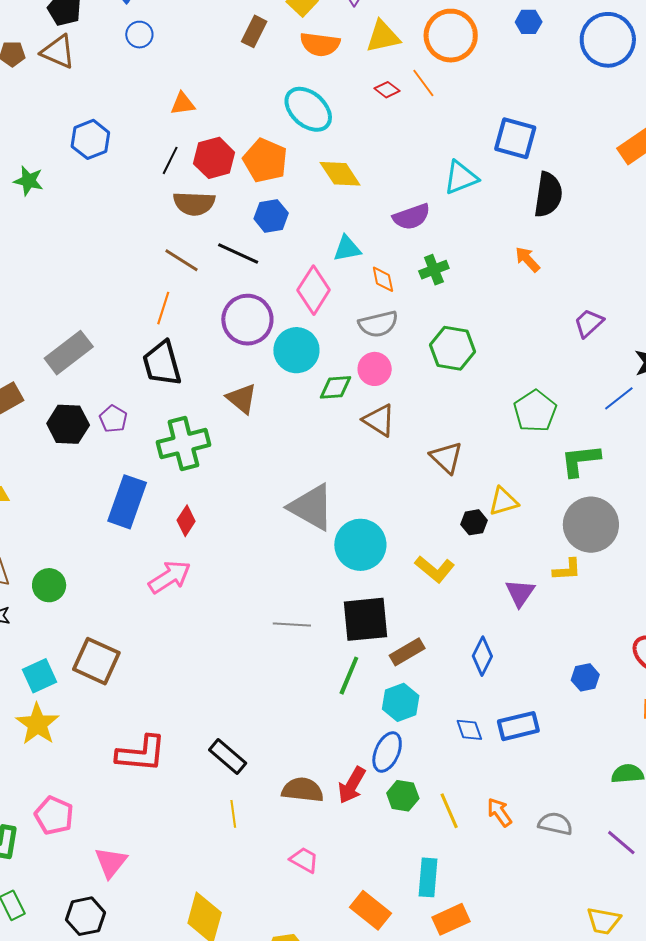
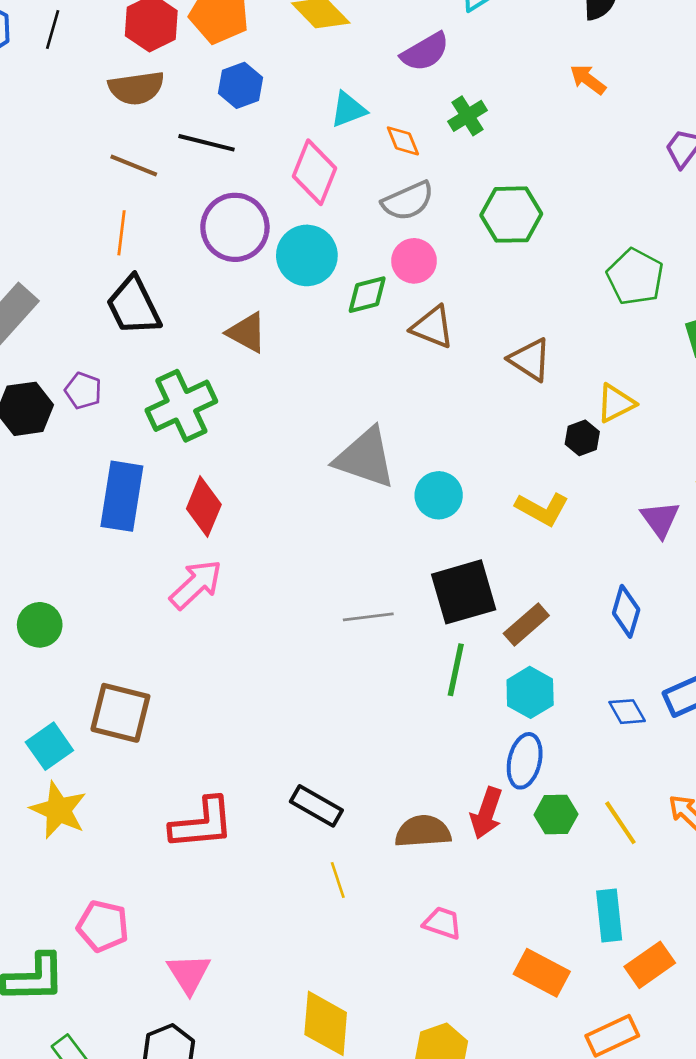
black line: (170, 160) -> (53, 29), moved
red diamond: (186, 521) -> (204, 507), size x1.4
cyan circle: (360, 545) -> (439, 495), size x0.7

